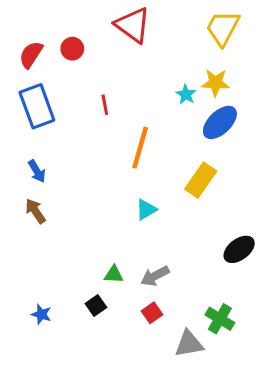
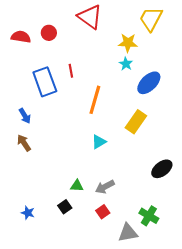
red semicircle: (31, 55) -> (21, 37), turned 66
yellow star: (215, 83) -> (128, 43), moved
blue rectangle: (37, 106) -> (45, 82), moved

